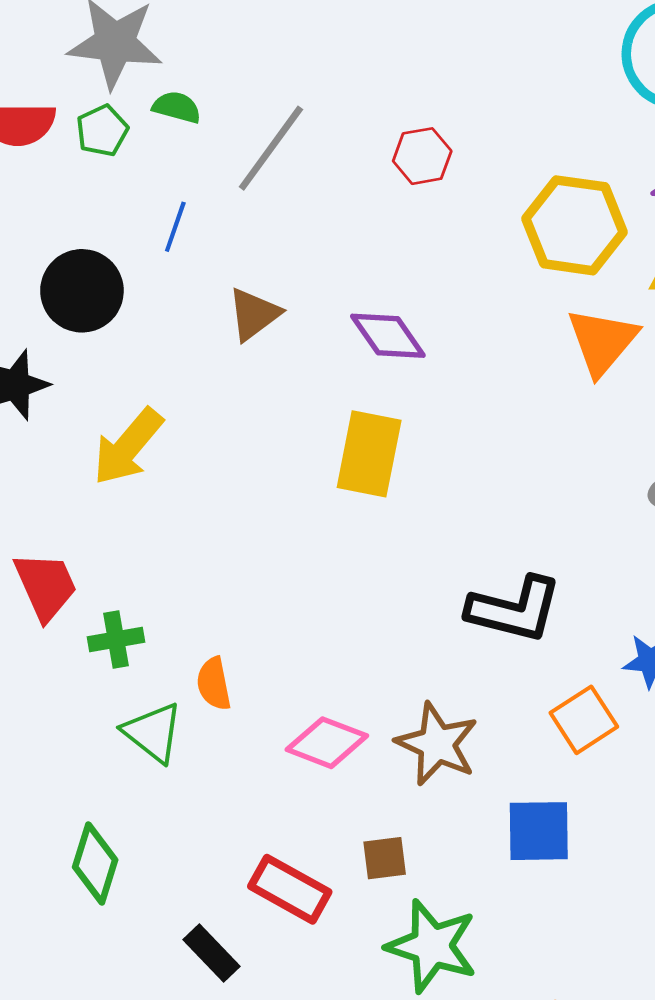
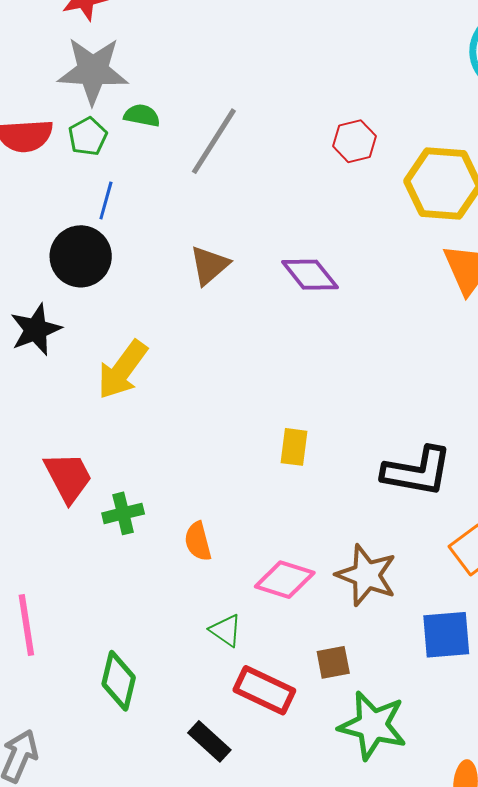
red hexagon: (422, 156) -> (354, 141), moved
blue line: (175, 227) -> (106, 200), moved
yellow rectangle: (369, 454) -> (294, 447), moved, size x0.6
green triangle: (153, 732) -> (226, 630), moved, size x0.7

